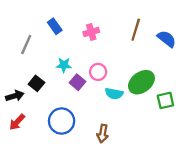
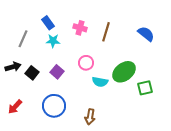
brown line: (136, 30) -> (106, 32), moved
pink cross: (91, 32) -> (80, 28), turned 32
cyan star: (64, 65) -> (53, 41), moved
purple square: (78, 82) -> (57, 72), moved
black arrow: (15, 96) -> (13, 67), moved

